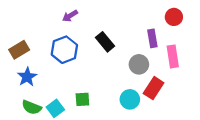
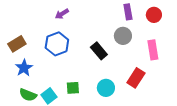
purple rectangle: (152, 38) -> (128, 12), moved
black rectangle: (105, 42) -> (99, 51), moved
gray circle: (139, 64) -> (123, 36), moved
cyan circle: (130, 99) -> (106, 88), moved

